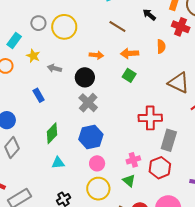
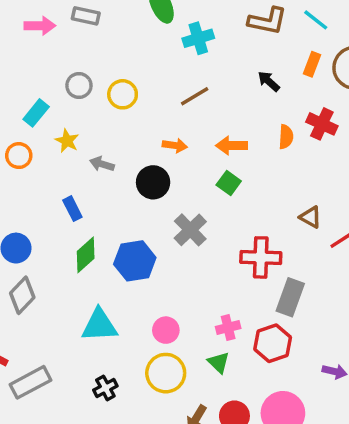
brown line: (117, 26) -> (195, 96), moved, turned -66
yellow circle: (64, 27) -> (123, 94), size x0.7
red cross: (181, 27) -> (322, 124), moved
brown triangle: (179, 83) -> (310, 217), moved, size x0.6
gray cross: (88, 103) -> (190, 230), moved
green diamond: (52, 133) -> (86, 255), moved
blue hexagon: (91, 137) -> (135, 261), moved
cyan triangle: (58, 163) -> (99, 325), size x1.6

